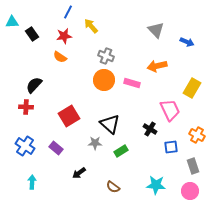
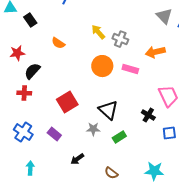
yellow arrow: (91, 26) -> (98, 32), moved
gray triangle: (156, 30) -> (164, 16), moved
red star: (64, 36) -> (17, 53), moved
gray cross: (106, 56) -> (120, 39), moved

